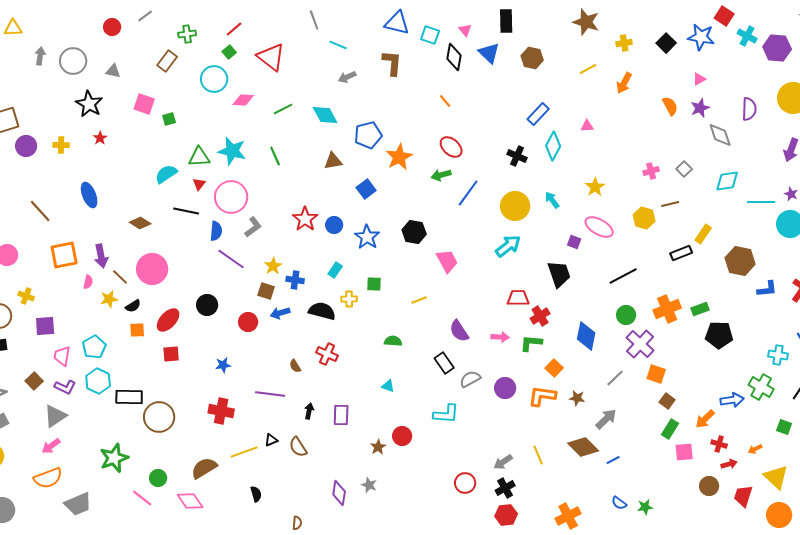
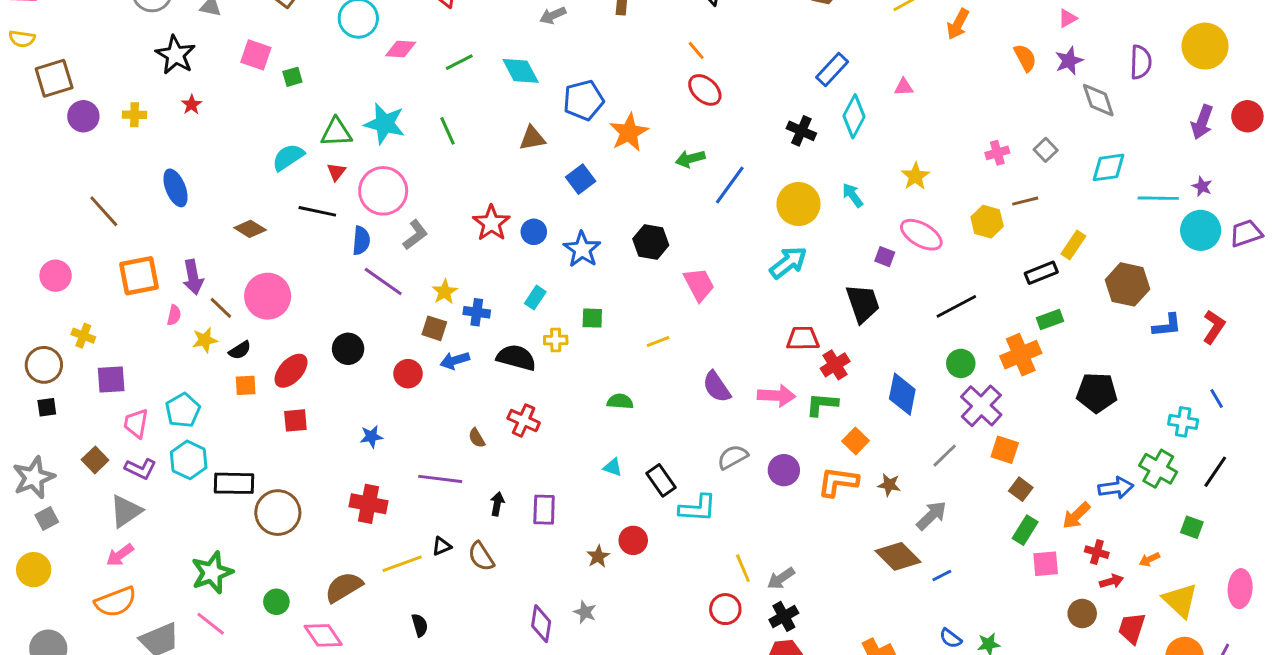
red ellipse: (451, 147) -> (705, 90), moved
green rectangle: (700, 309) -> (1050, 320), moved
pink arrow: (500, 337) -> (777, 396), size x1.4
black rectangle: (444, 363) -> (661, 480), moved
yellow line: (538, 455) -> (743, 568), moved
pink line: (142, 498) -> (211, 624), moved

